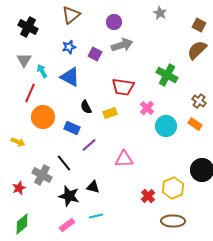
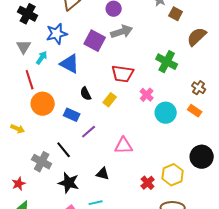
brown square: (199, 25) -> (176, 14), moved
blue star: (69, 47) -> (57, 34), moved, size x1.5
purple square: (95, 54) -> (95, 41), size x1.5
cyan arrow: (42, 71) -> (42, 58), turned 64
red line: (30, 93) -> (30, 80), turned -42
yellow rectangle: (110, 113) -> (110, 100), turned -32
black triangle: (93, 187) -> (103, 174), moved
red star: (19, 188) -> (19, 184), moved

